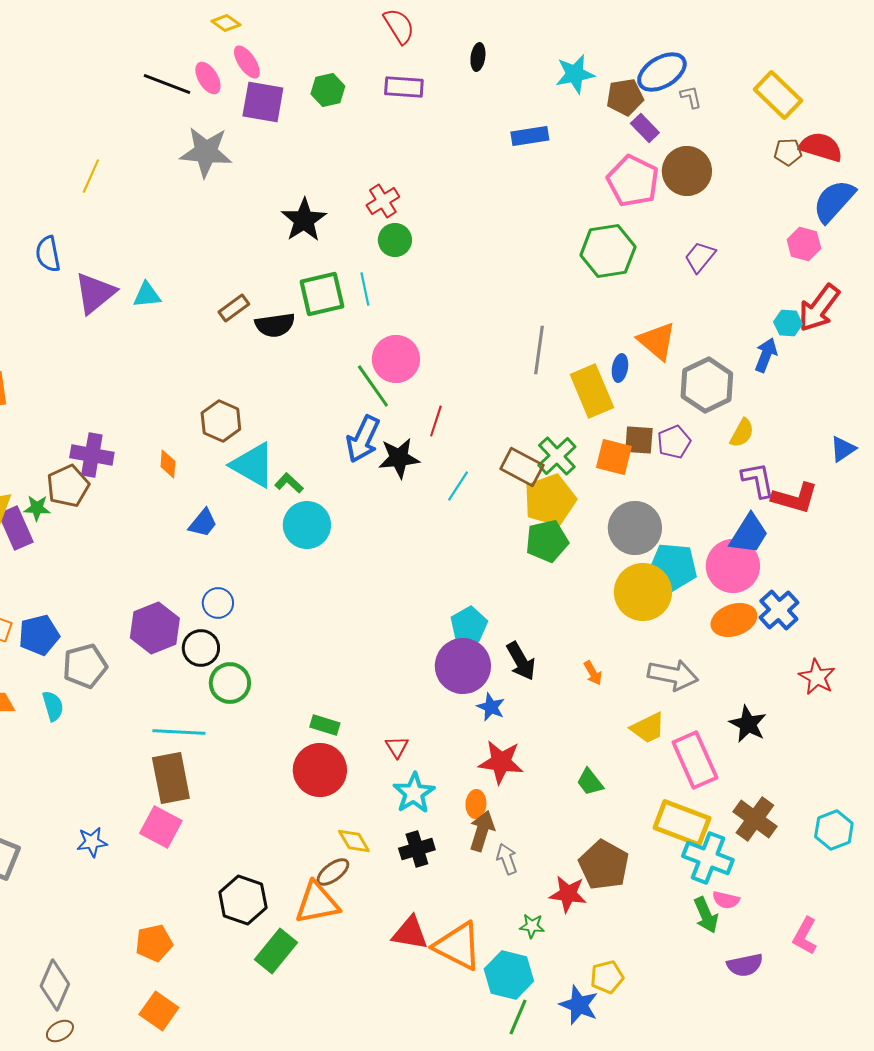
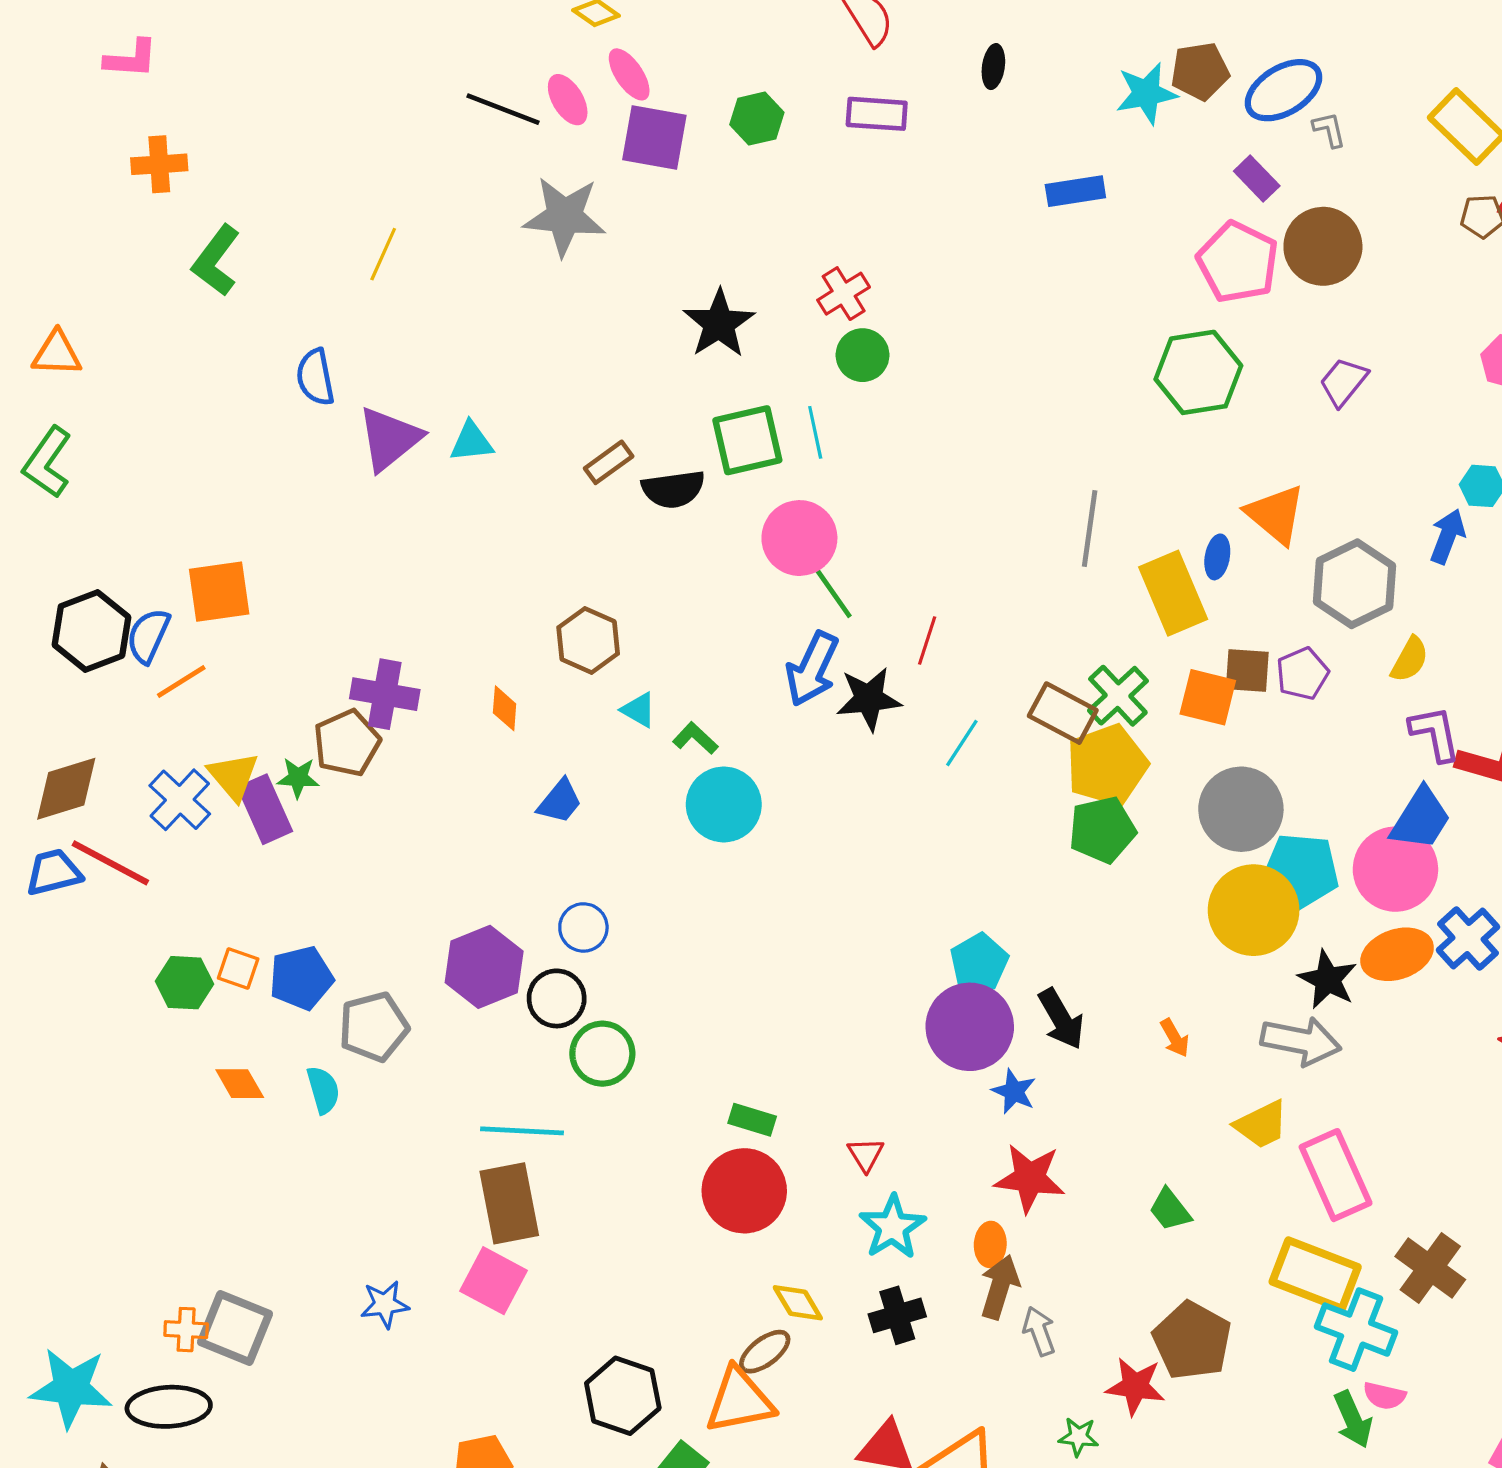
brown pentagon: (625, 97) -> (1200, 71), moved
pink circle: (396, 359) -> (799, 538), moved
cyan triangle: (253, 465) -> (639, 710), size x0.5
black star: (748, 724) -> (1328, 980), moved

